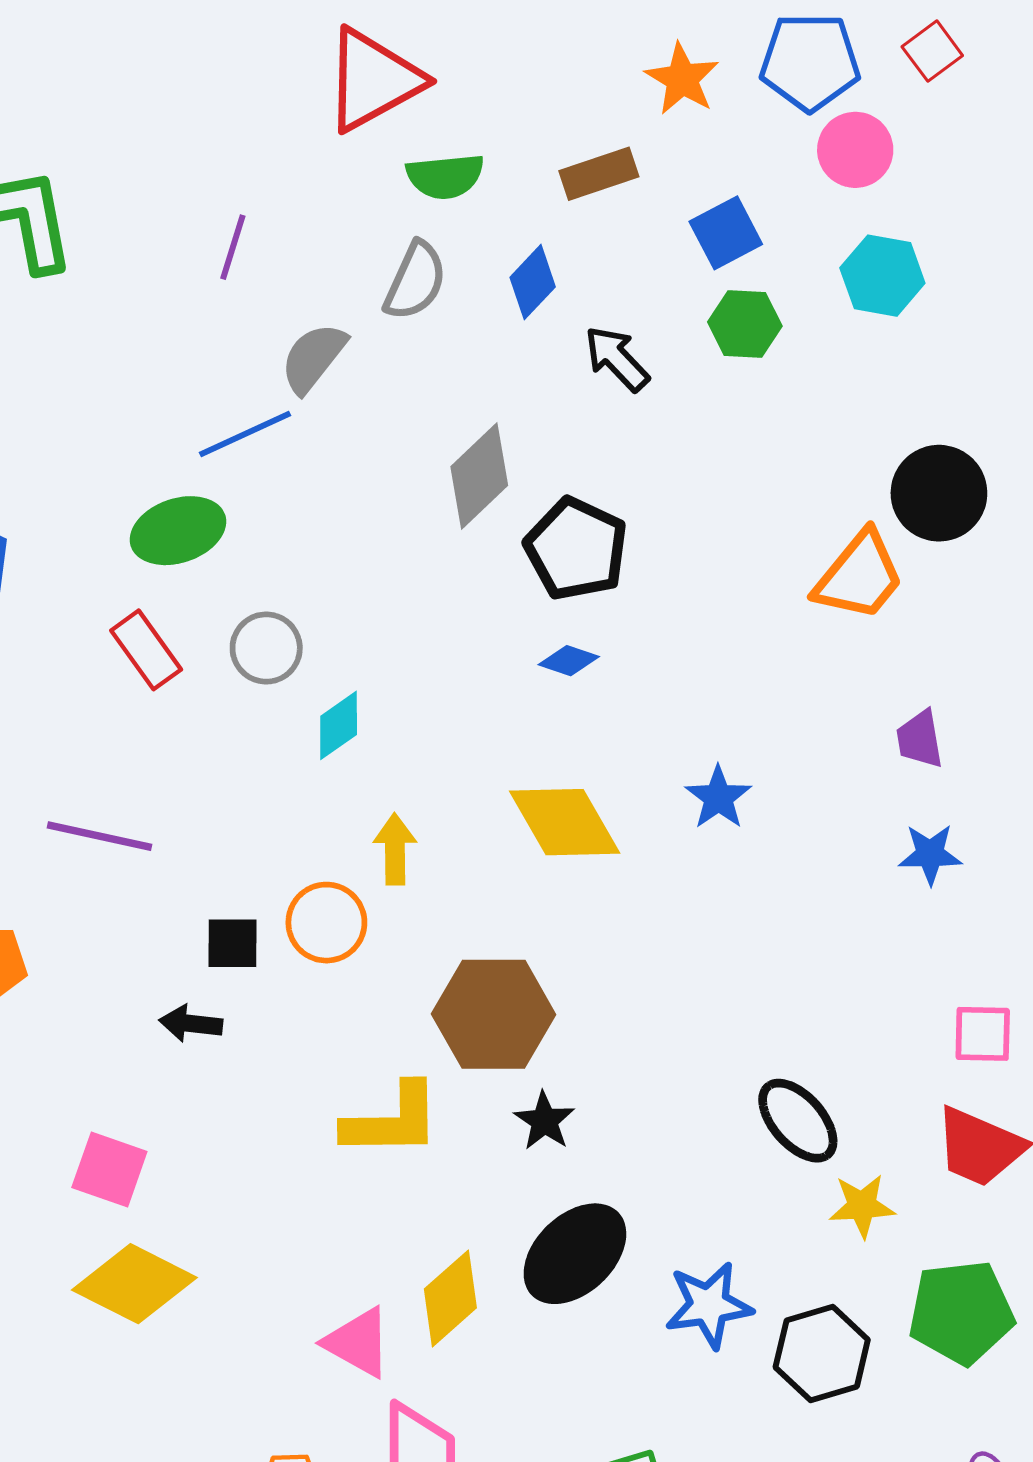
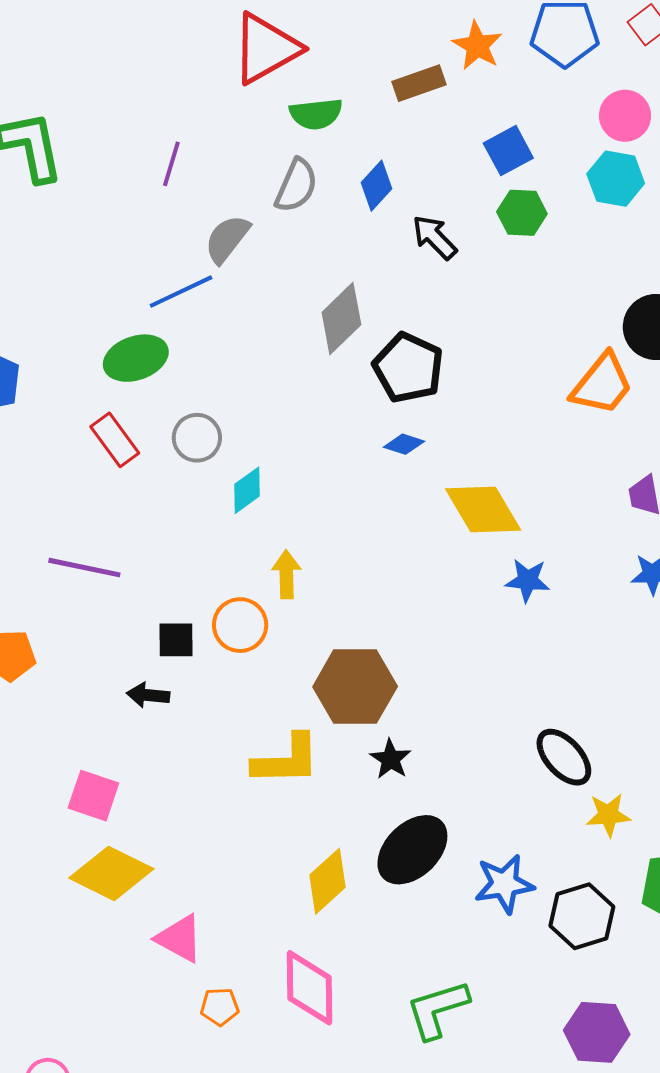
pink circle: (855, 150) -> (625, 116), moved
brown rectangle: (599, 174) -> (419, 83), moved
blue star: (718, 798) -> (528, 580), moved, turned -30
yellow diamond: (565, 822) -> (483, 509), moved
pink triangle: (358, 1342) -> (179, 938), moved

